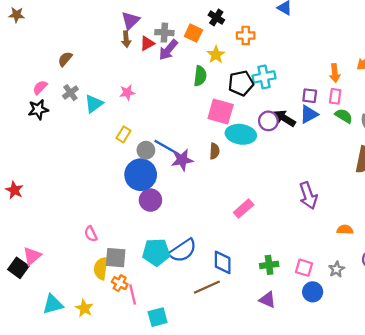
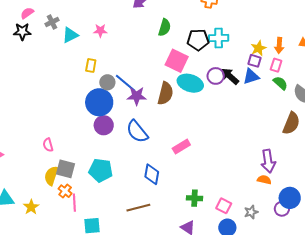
yellow star: (216, 55) -> (258, 48), moved
yellow rectangle: (124, 134) -> (91, 66), turned -32
brown semicircle: (214, 151) -> (165, 93), size x1.6
purple arrow: (308, 196) -> (268, 161), moved
blue semicircle: (183, 250) -> (137, 132), moved, turned 75
blue diamond: (223, 262) -> (152, 174), moved

